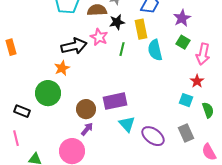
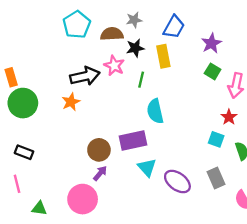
cyan semicircle: (155, 50) -> (155, 111), moved
green circle: (48, 93) -> (23, 103), moved

